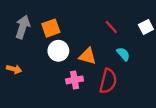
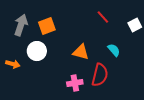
red line: (111, 27) -> (103, 17), moved
white circle: (58, 51) -> (37, 51), moved
pink cross: (75, 80) -> (75, 83), moved

